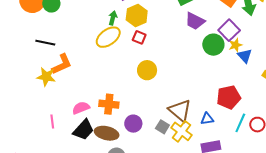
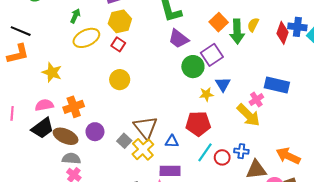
green arrow: (113, 18) -> (75, 16), moved
yellow star: (235, 45) -> (206, 94), moved
orange L-shape: (62, 64) -> (18, 54), moved
yellow star: (46, 77) -> (52, 72), moved
orange cross: (109, 104) -> (74, 107), turned -36

